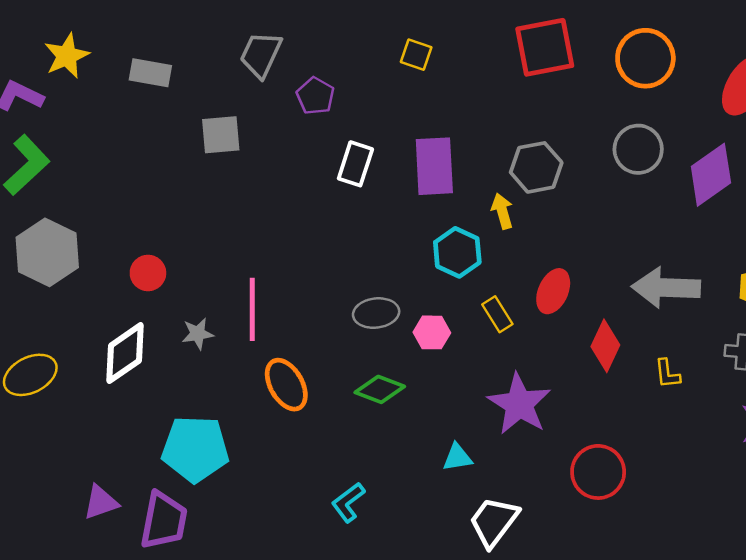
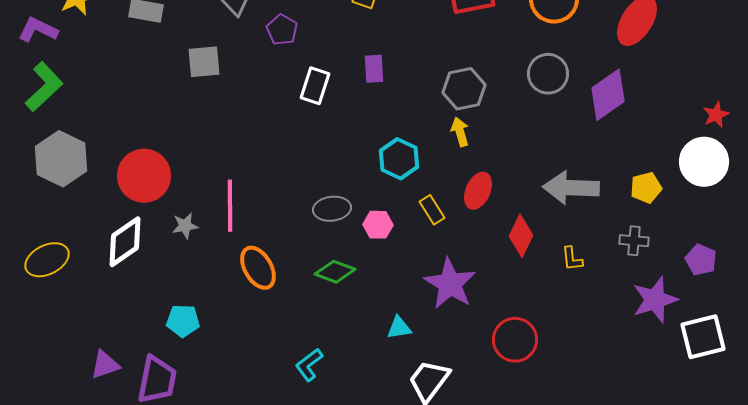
purple rectangle: (434, 166) -> (374, 69), moved, size x0.6
yellow arrow: (502, 211) -> (460, 132), moved
red circle: (148, 273) -> (144, 176), size x1.8
cyan pentagon: (195, 449) -> (183, 321), size x0.6

